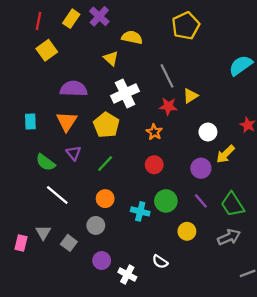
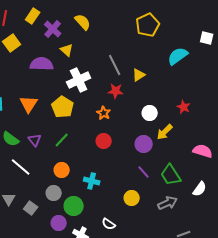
purple cross: (99, 16) -> (53, 29), moved
yellow pentagon: (186, 26) -> (148, 25), moved
yellow semicircle: (132, 37) -> (83, 22), moved, turned 36
purple semicircle: (74, 89) -> (42, 64), moved
yellow triangle: (190, 96) -> (139, 75), moved
purple triangle: (74, 153) -> (35, 140), moved
green circle: (166, 201) -> (74, 206), moved

